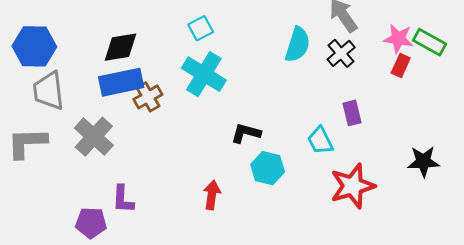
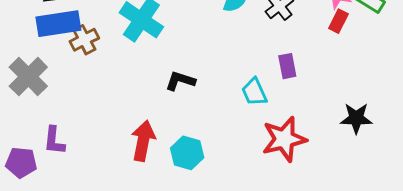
cyan hexagon: (268, 168) -> (187, 153), moved
red arrow: (212, 195) -> (143, 141), size x1.4

